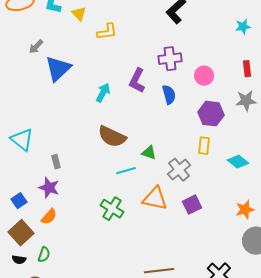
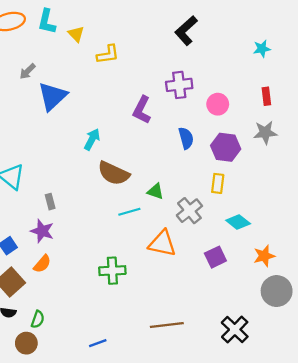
cyan arrow: (103, 93) -> (92, 139), moved
blue semicircle: (169, 95) -> (186, 138), moved
cyan diamond: (238, 162) -> (238, 222), moved
purple square: (192, 205) -> (215, 257), moved
green cross: (112, 209) -> (112, 271), moved, turned -35
green semicircle: (44, 255) -> (38, 319), moved

